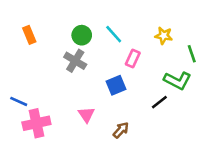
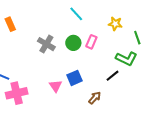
cyan line: (114, 34) -> (76, 14), moved
green circle: (82, 35) -> (73, 43), moved
blue square: (116, 85) -> (75, 78), moved
brown arrow: (121, 130) -> (95, 98), moved

